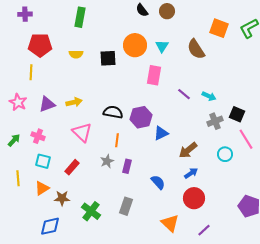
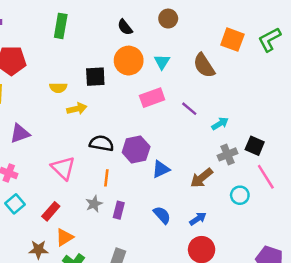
black semicircle: (142, 10) -> (125, 27), moved
yellow semicircle: (76, 54) -> (58, 88), moved
pink rectangle: (154, 75) -> (152, 98), turned 60
purple line: (184, 94) -> (189, 109), moved
cyan arrow: (209, 96) -> (220, 124), turned -56
yellow arrow: (74, 102) -> (77, 109), moved
brown arrow: (188, 150) -> (202, 178), moved
cyan square: (43, 161) -> (15, 204), turned 35
blue semicircle: (158, 182) -> (162, 215), moved
orange triangle: (42, 188) -> (64, 237), moved

